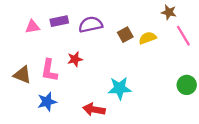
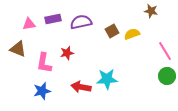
pink line: (183, 36) -> (165, 51), moved
brown triangle: (22, 75) -> (18, 49), moved
red arrow: (94, 110) -> (81, 87), moved

